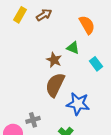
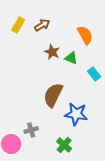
brown star: (54, 60) -> (52, 52), moved

